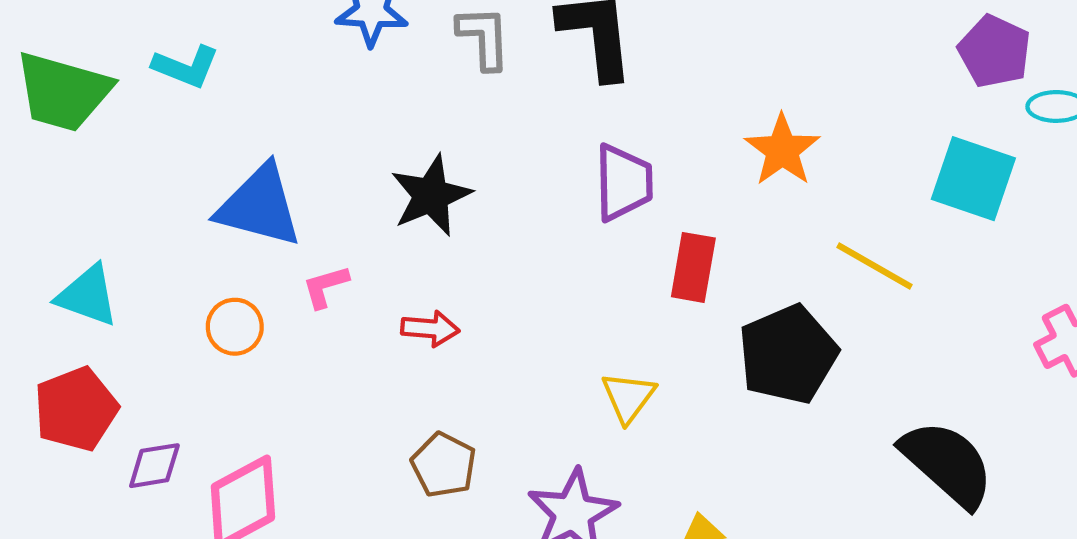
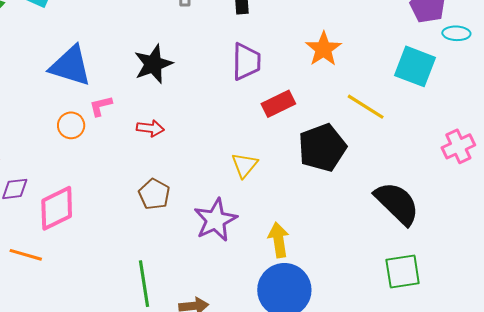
red rectangle: (693, 267) -> (278, 104), turned 52
orange circle: (235, 327) -> (71, 125), moved

